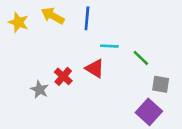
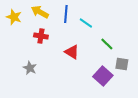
cyan line: (109, 46) -> (86, 23), moved, turned 32
red cross: (63, 76) -> (41, 36), moved, turned -32
purple square: (149, 112) -> (103, 76), moved

